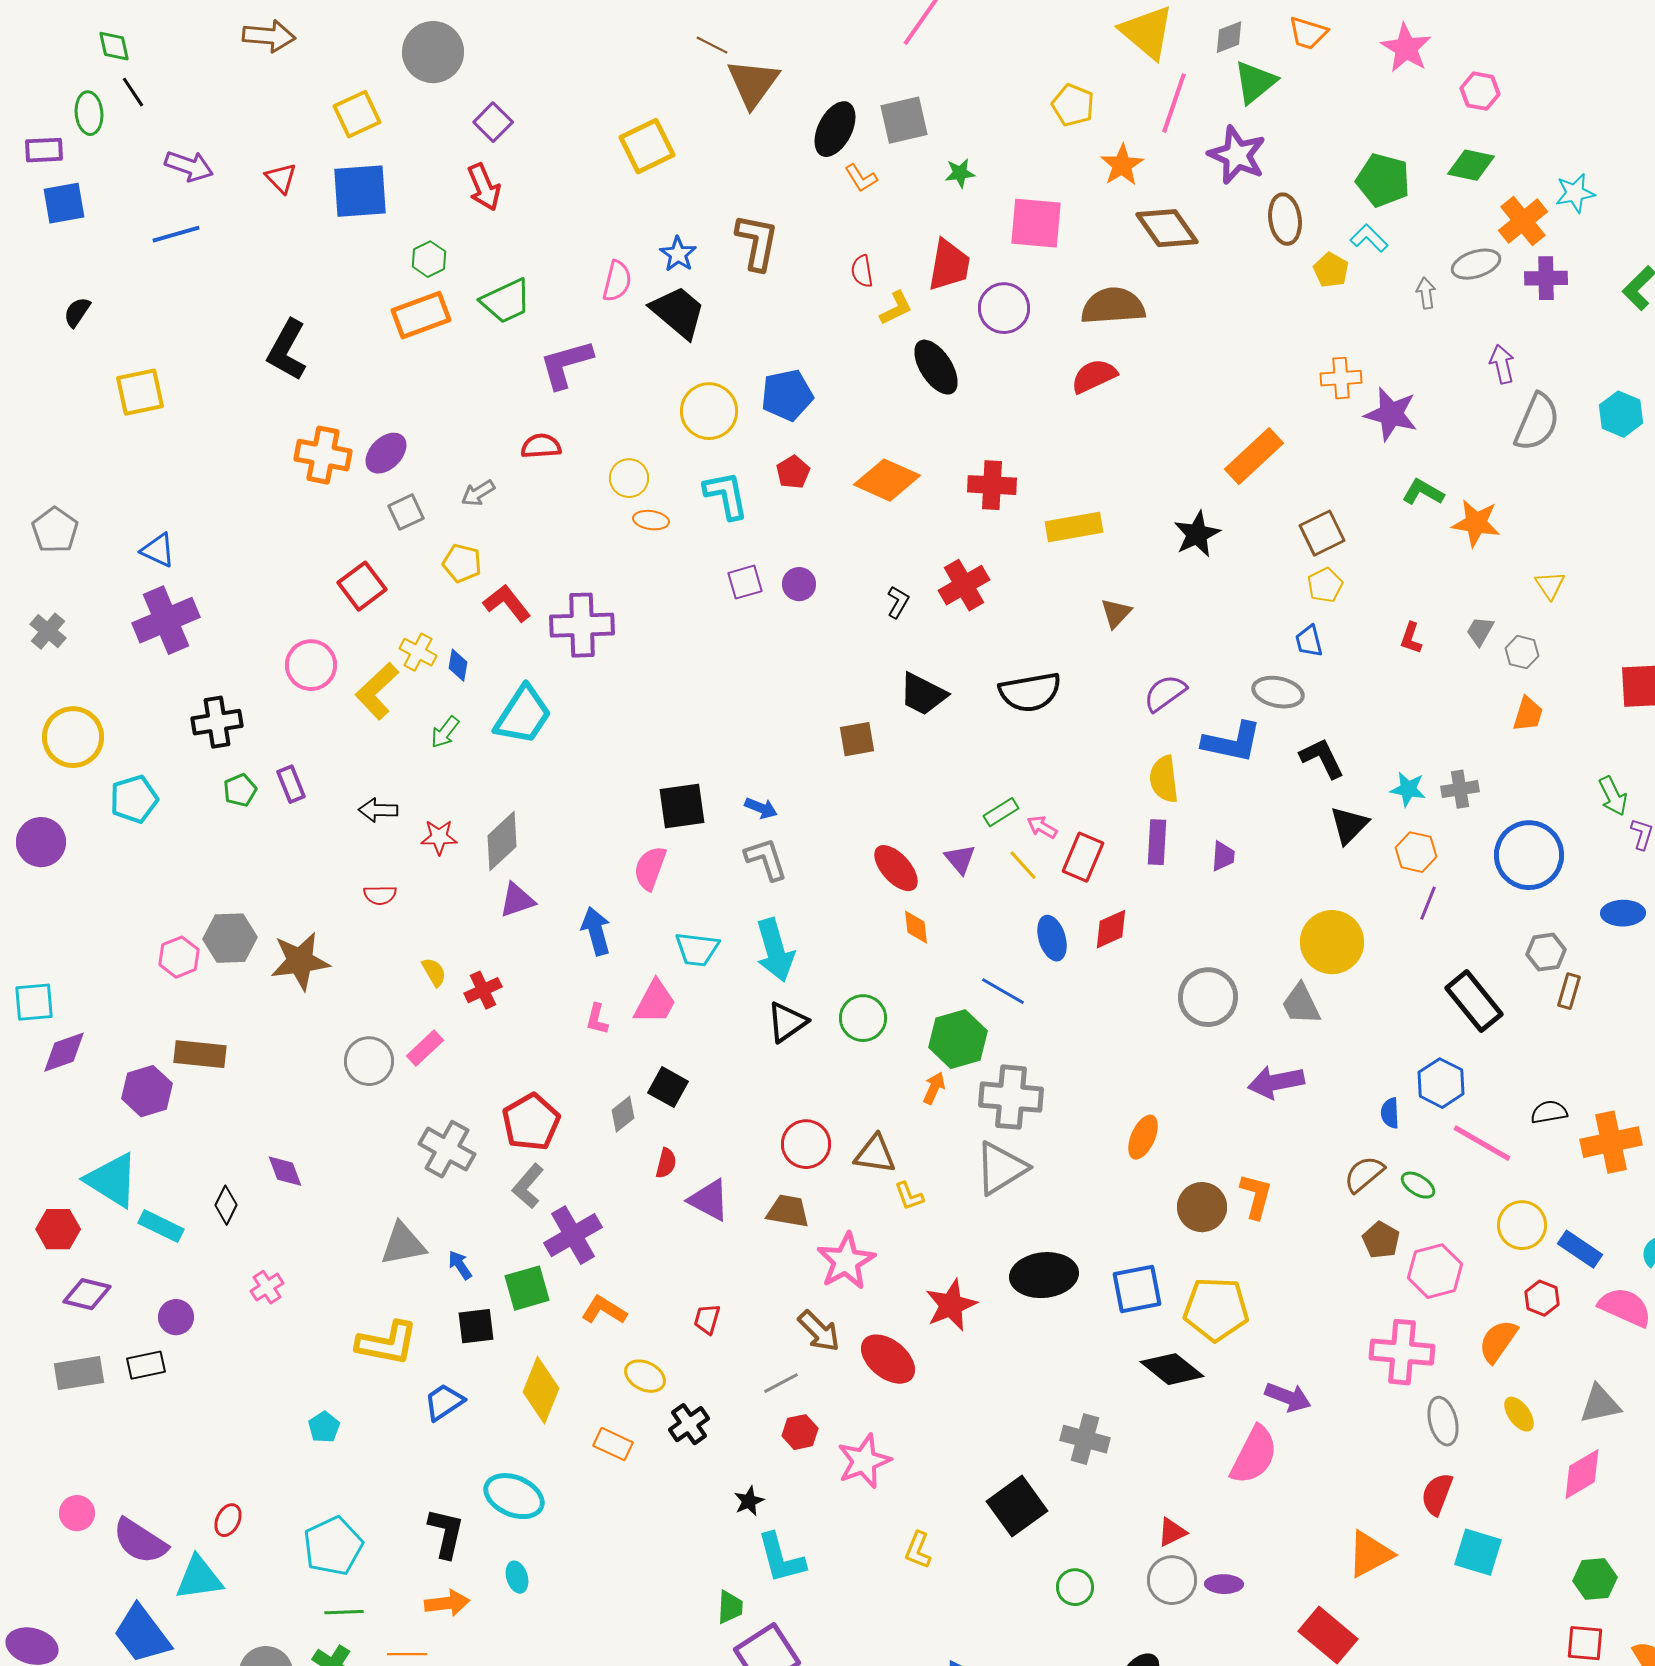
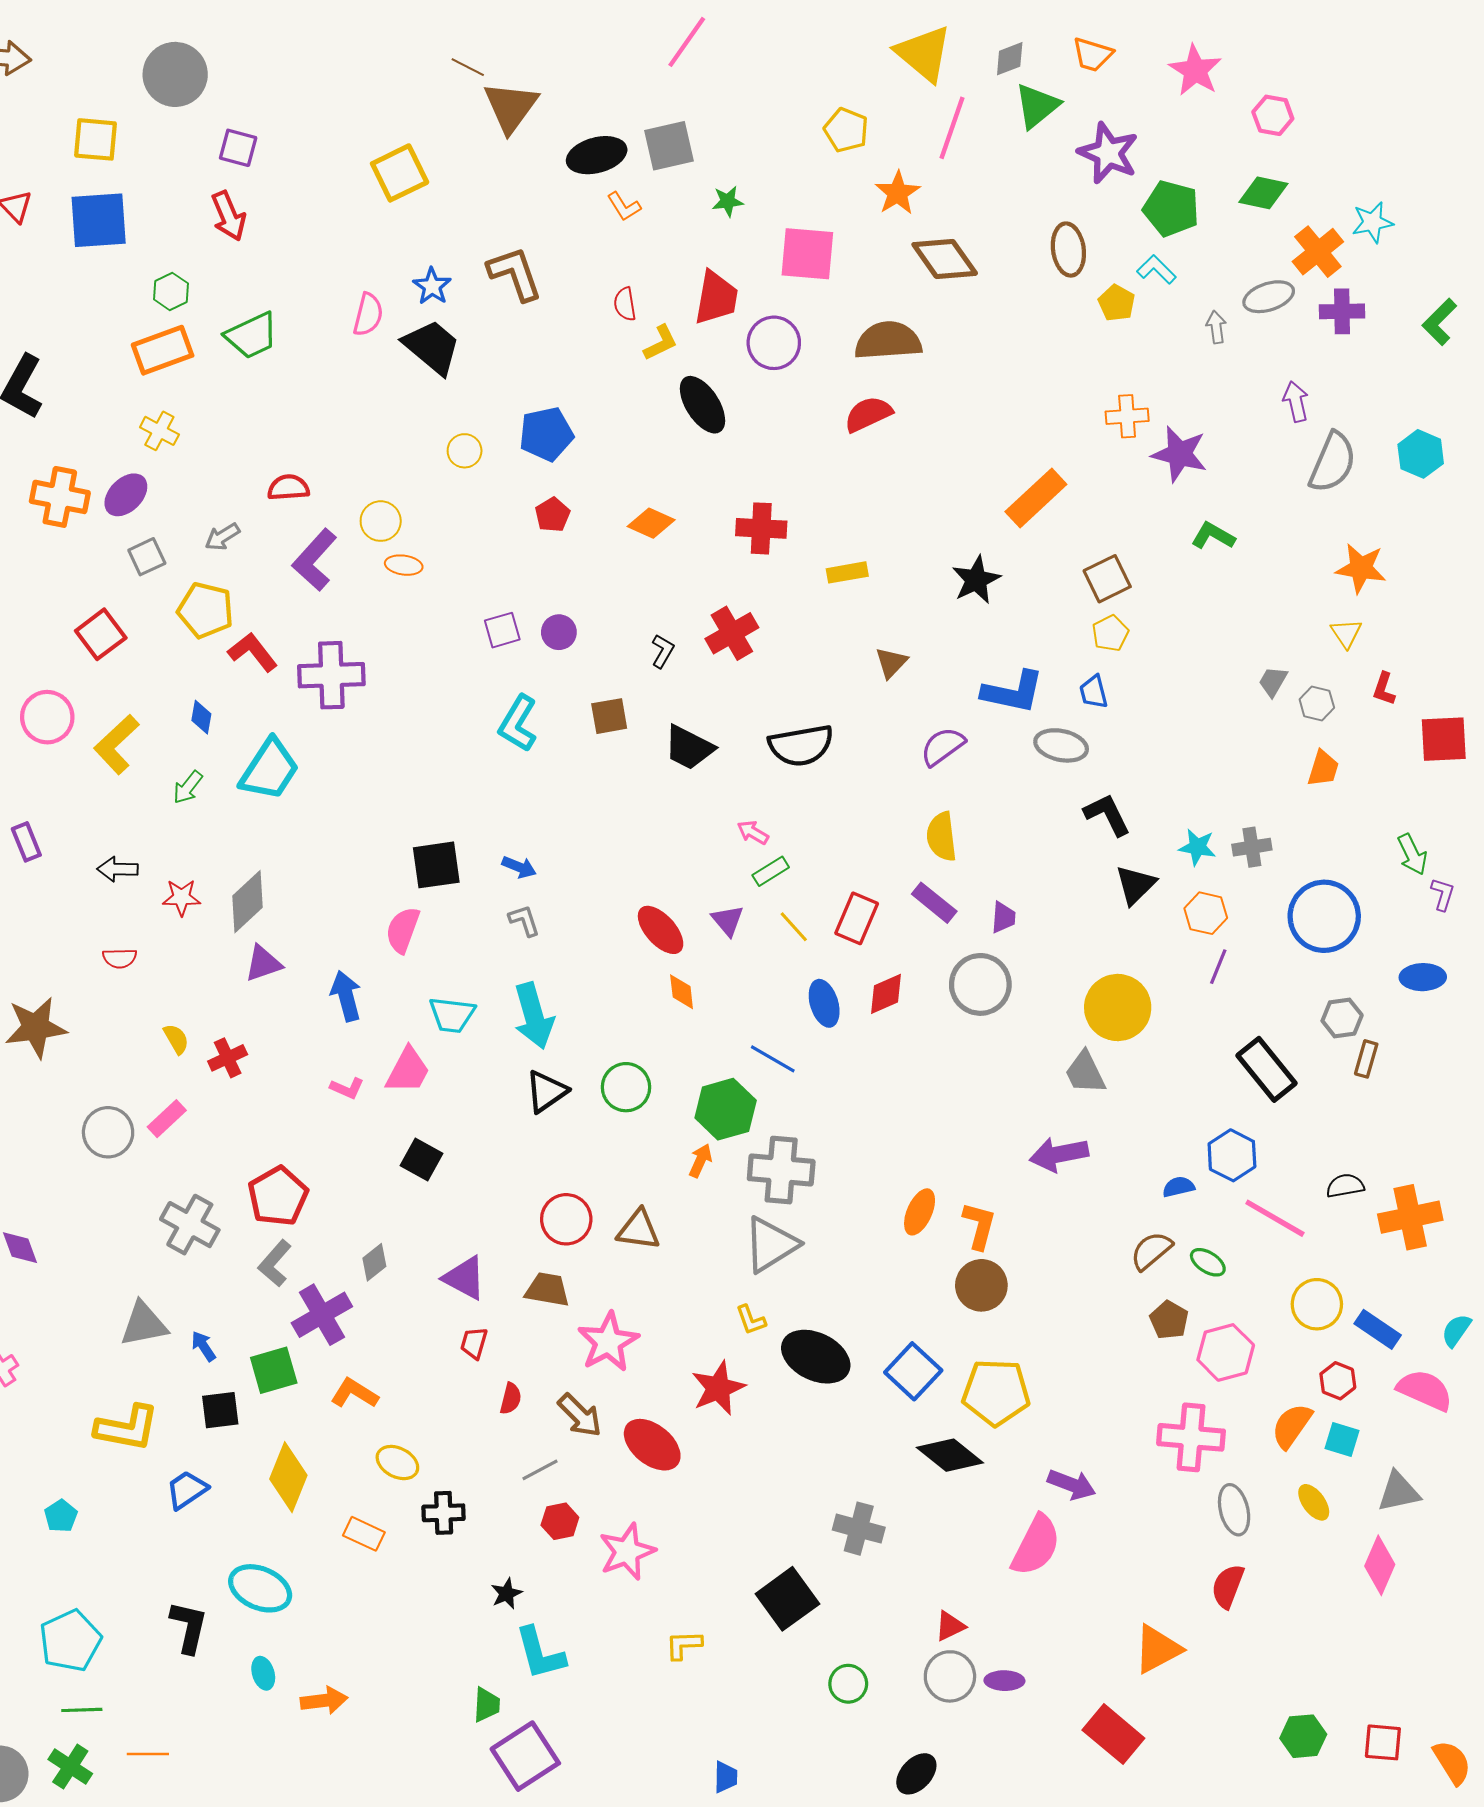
yellow square: (357, 114) -> (95, 139), turned 30
purple square: (493, 122) -> (238, 148), turned -30
black ellipse: (835, 129) -> (597, 155), turned 48
purple star: (1237, 155) -> (1108, 153), moved
brown L-shape: (757, 242) -> (515, 274), turned -30
purple L-shape: (566, 364) -> (315, 560), moved, turned -32
yellow circle: (709, 411) -> (465, 451), size x0.6
orange diamond: (887, 480) -> (651, 523), size x0.7
cyan L-shape: (726, 495) -> (518, 723), moved, turned -138
orange star: (1476, 523) -> (1361, 568), moved
yellow rectangle: (1074, 527) -> (847, 572), size x0.7
yellow pentagon: (462, 563) -> (206, 610), size x1.4
red L-shape: (1411, 638) -> (1384, 689), moved
yellow cross: (418, 652) -> (159, 431), moved
brown square: (857, 739) -> (609, 716), moved
blue L-shape: (1232, 742) -> (1013, 692), moved
pink arrow: (1042, 827) -> (753, 832), moved
purple rectangle: (1157, 842) -> (934, 903), turned -54
gray L-shape: (766, 859) -> (524, 920), size x0.7
gray circle: (1208, 997) -> (980, 984), moved
pink L-shape: (597, 1019) -> (347, 1088), turned -80
blue semicircle: (1390, 1113) -> (1178, 1187), turned 80
gray diamond: (623, 1114) -> (374, 1262), moved
red semicircle: (666, 1163) -> (511, 1399), moved
yellow L-shape: (909, 1196) -> (751, 1320), moved
orange L-shape: (1256, 1196) -> (979, 1226), moved
black ellipse: (1044, 1275) -> (816, 1357), turned 32
blue square: (1137, 1289) -> (913, 1371), turned -36
red trapezoid: (707, 1319) -> (474, 1343), moved
black cross: (689, 1424) -> (444, 1513), turned 33
pink diamond: (1582, 1474) -> (1380, 1565), turned -36
yellow L-shape: (918, 1550) -> (684, 1645), turned 66
cyan square: (1478, 1552) -> (1342, 1439), moved, size x0.7
green hexagon: (1595, 1579) -> (1303, 1736), moved
orange arrow: (447, 1603) -> (324, 1701), moved

